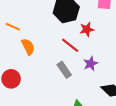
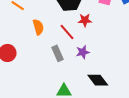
orange semicircle: (28, 47) -> (38, 27), moved

